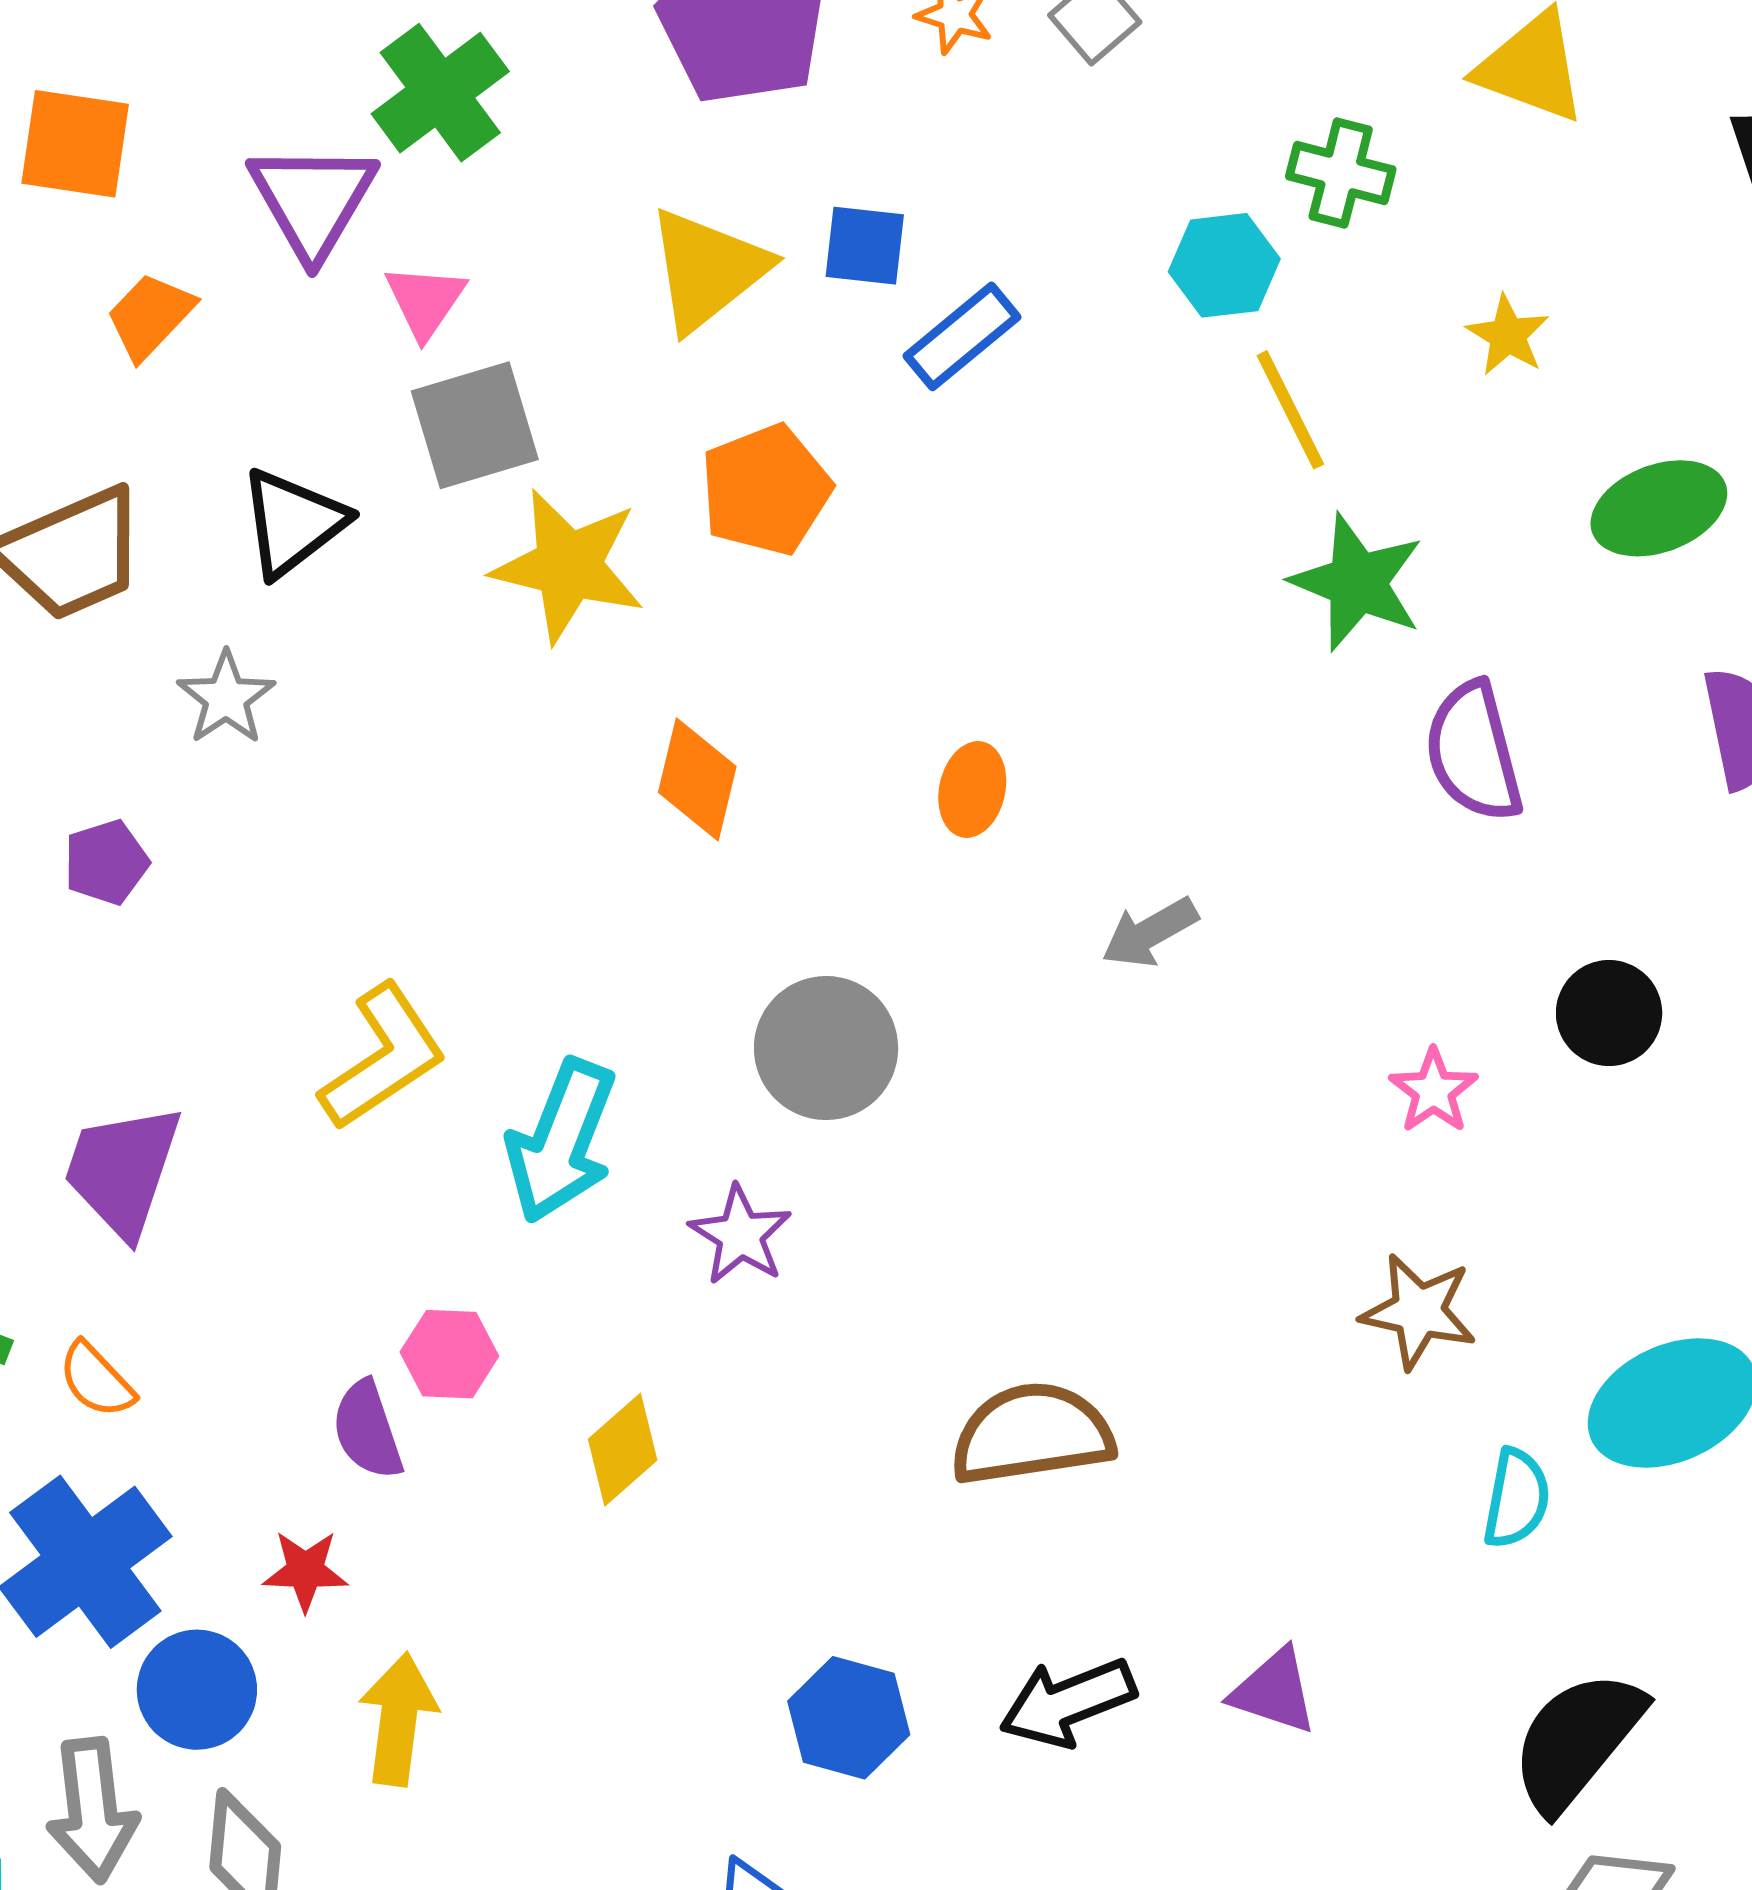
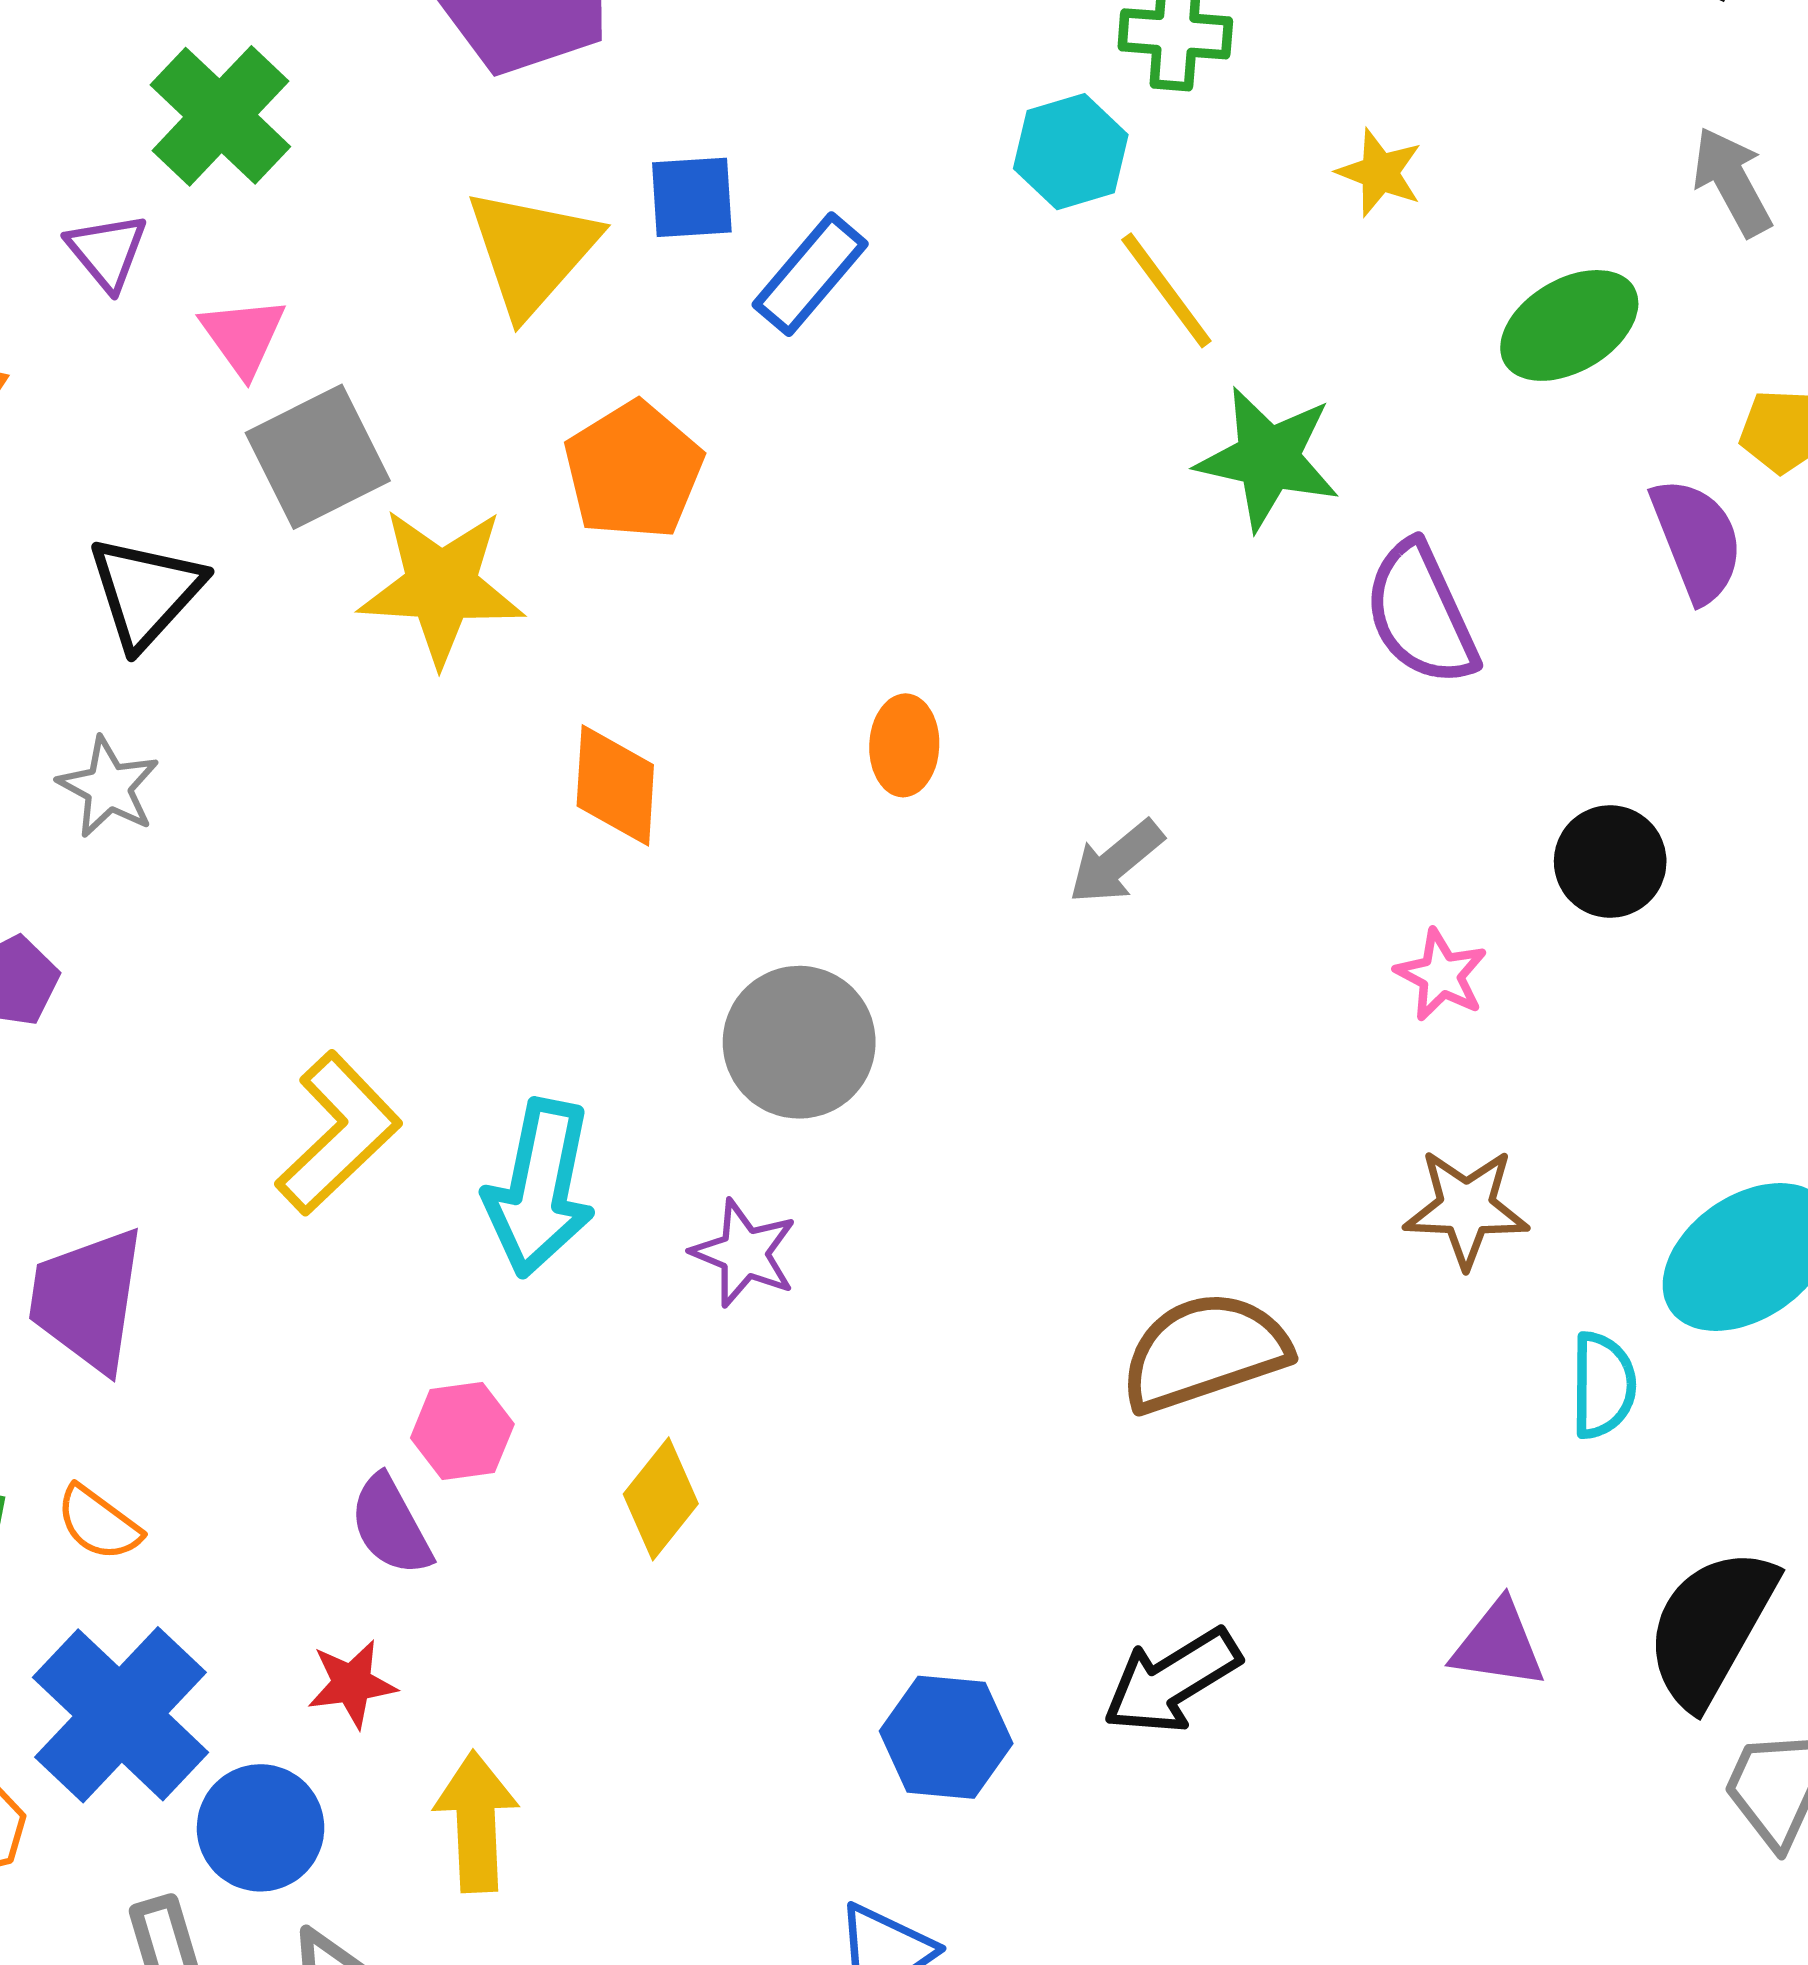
purple triangle: (313, 200) -> (107, 252), size x0.6
brown semicircle: (1032, 1434) -> (1204, 1352), moved
purple triangle: (1274, 1691) -> (1498, 1645), moved

